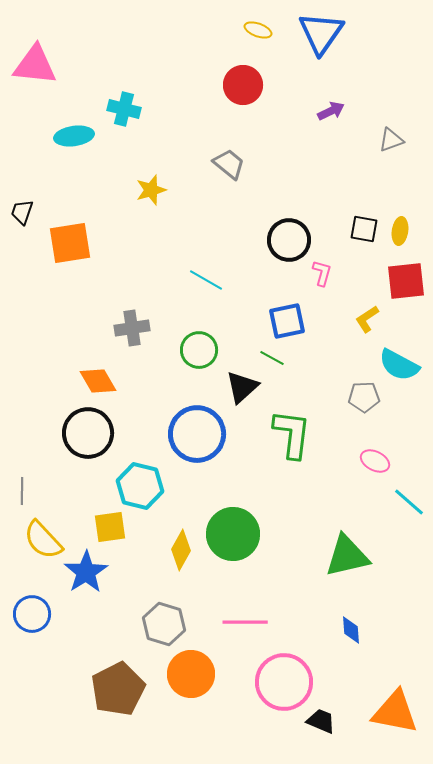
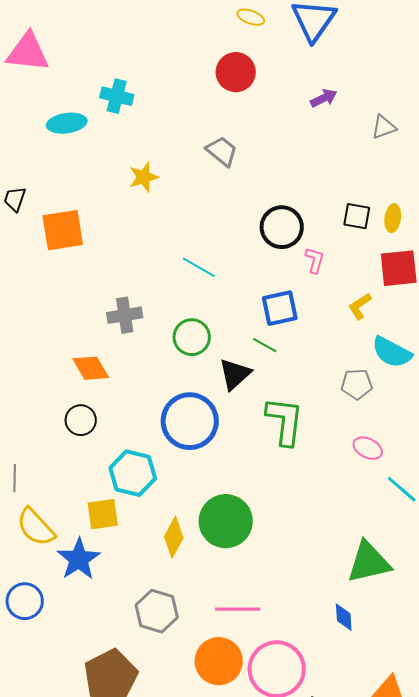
black circle: (88, 433) -> (81, 420), size x0.6
green triangle: (347, 556) -> (369, 562), moved
orange circle: (191, 674) -> (219, 661), moved

